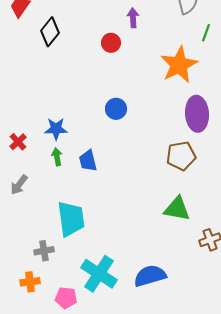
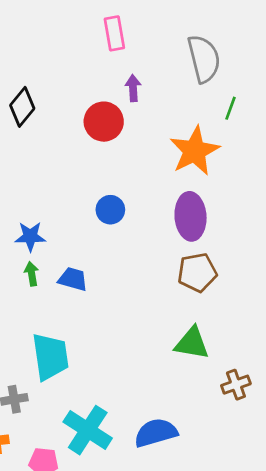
red circle: (111, 43) -> (104, 122), size x1.5
purple ellipse: (197, 114) -> (191, 216), moved
blue trapezoid: (88, 161) -> (73, 279), turned 120

